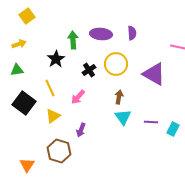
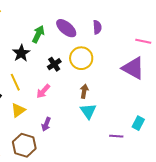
purple ellipse: (101, 34) -> (66, 28), turned 35
green arrow: (73, 40) -> (38, 34), turned 30
purple triangle: (154, 74) -> (133, 68), moved
purple line: (151, 122) -> (116, 136), moved

